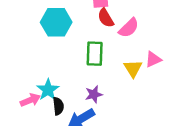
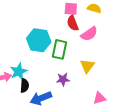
cyan hexagon: (56, 22) -> (39, 40), moved
pink triangle: (153, 59) -> (100, 98), moved
purple star: (94, 94) -> (63, 79), moved

